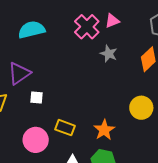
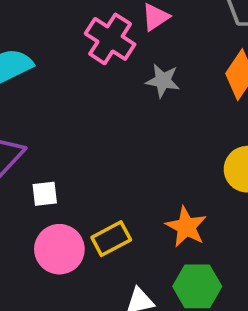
yellow rectangle: (65, 128) -> (111, 239), turned -36
pink circle: (36, 140) -> (59, 249), moved

